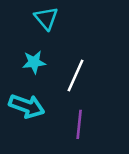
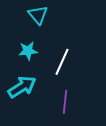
cyan arrow: (27, 106) -> (22, 87), turned -52

